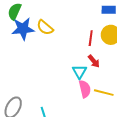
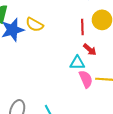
cyan triangle: (79, 72) -> (77, 63), turned -49

